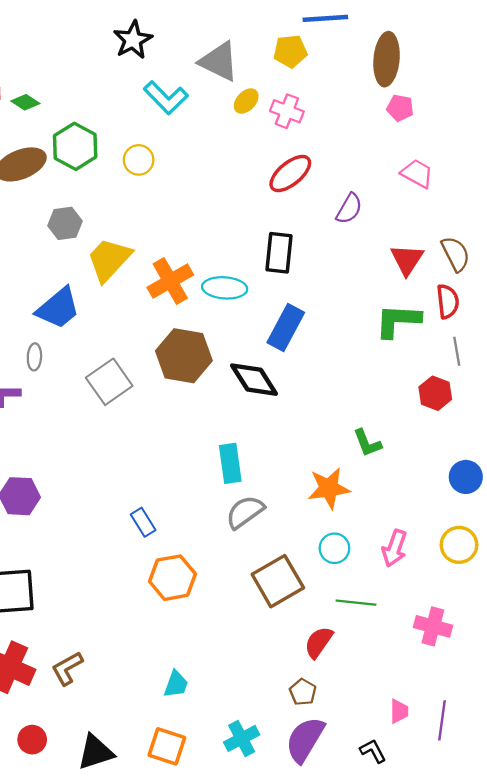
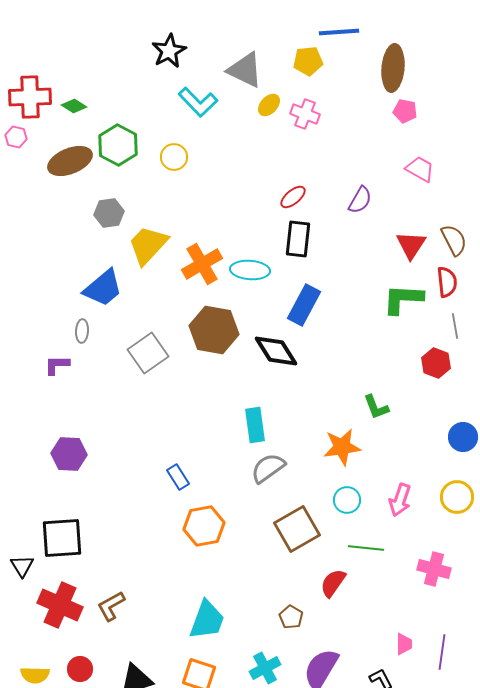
red ellipse: (290, 174) -> (293, 197), moved, size x0.7
cyan trapezoid: (176, 684) -> (207, 620), size x1.6
brown pentagon: (303, 692) -> (291, 617), moved

